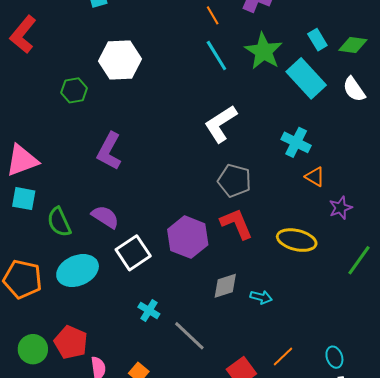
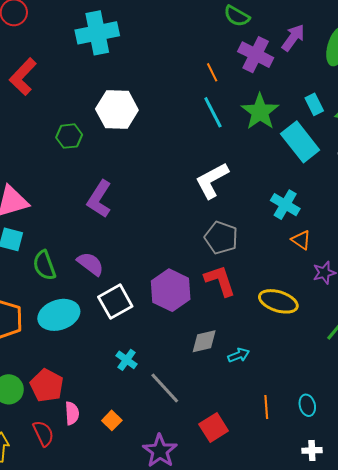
cyan arrow: (261, 297) -> (239, 355), turned -40
orange line: (283, 357) -> (266, 407), moved, turned -55
cyan ellipse: (334, 357) -> (307, 405), moved

